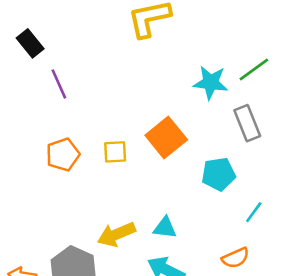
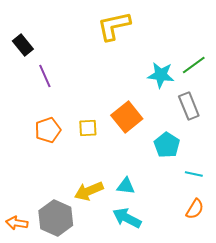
cyan pentagon: (218, 174) -> (167, 145), turned -30
cyan line: (254, 212) -> (194, 174), turned 66
orange semicircle: (235, 258) -> (195, 209), moved, turned -35

